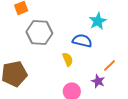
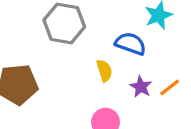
purple star: (98, 81) -> (141, 87), moved

